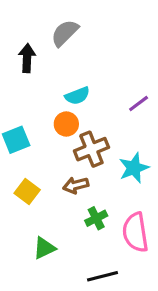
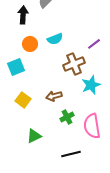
orange circle: (66, 124) -> (30, 44), moved
brown cross: (91, 149) -> (74, 64), moved

